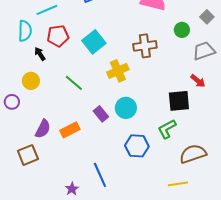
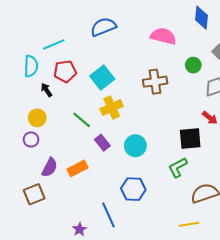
yellow cross: (118, 71) -> (112, 107), moved
purple circle: (12, 102) -> (31, 140), moved
purple rectangle: (101, 114) -> (102, 143), moved
blue hexagon: (137, 146) -> (133, 189), moved

